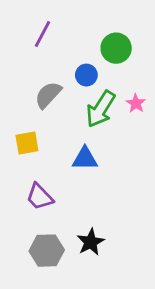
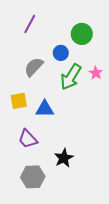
blue triangle: (85, 159) -> (45, 109), moved
black star: (91, 242) -> (64, 158), moved

